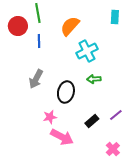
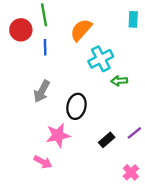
green arrow: (94, 79) -> (119, 81), moved
pink star: (50, 117) -> (58, 135), size x1.5
pink arrow: (62, 137) -> (43, 162), moved, size x0.7

